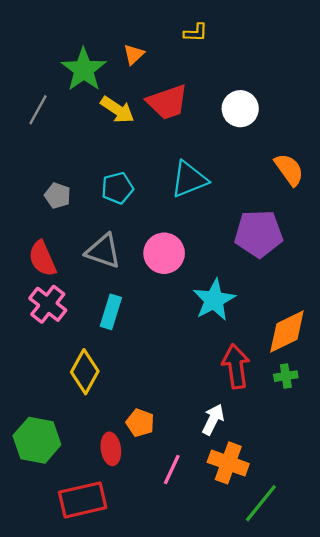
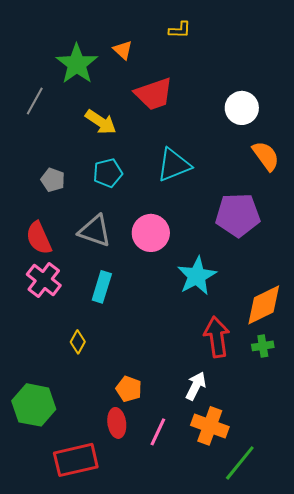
orange triangle: (134, 54) -> (123, 50), turned -35
white circle: (240, 109) -> (242, 108), moved
yellow arrow: (117, 110) -> (101, 122), moved
yellow diamond: (85, 372) -> (78, 342), size x0.6
red ellipse: (111, 449) -> (117, 423), moved

